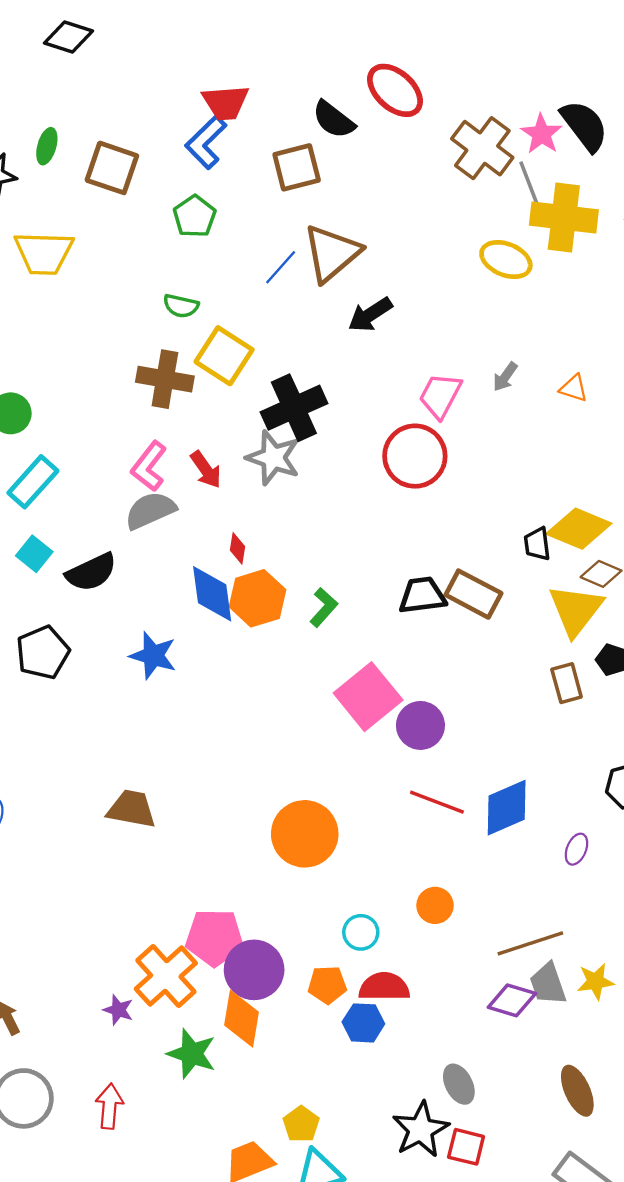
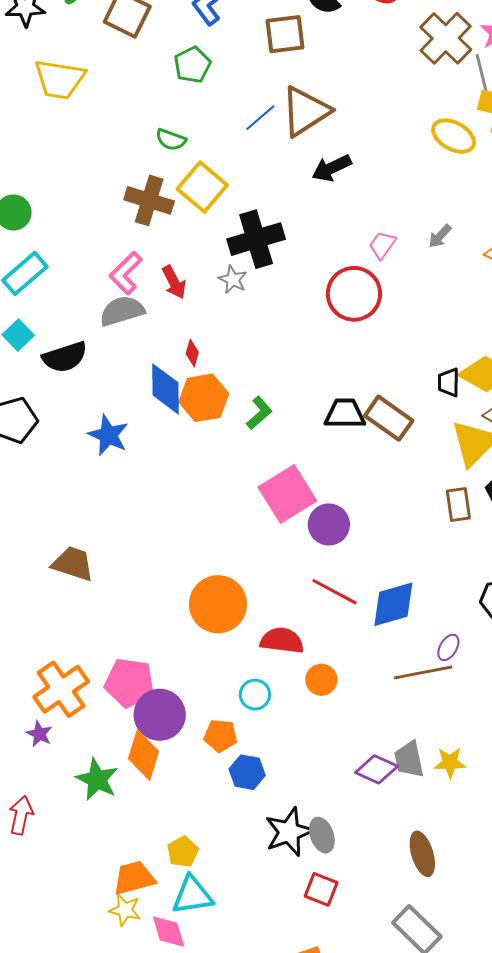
pink trapezoid: (440, 396) -> (382, 245), size x0.7
gray star: (273, 458) -> (233, 280), size x0.6
brown line: (530, 943) -> (423, 672), moved
orange cross: (166, 976) -> (61, 689), moved
red semicircle: (384, 987) -> (282, 641), moved
black star: (421, 1130) -> (289, 832), moved

